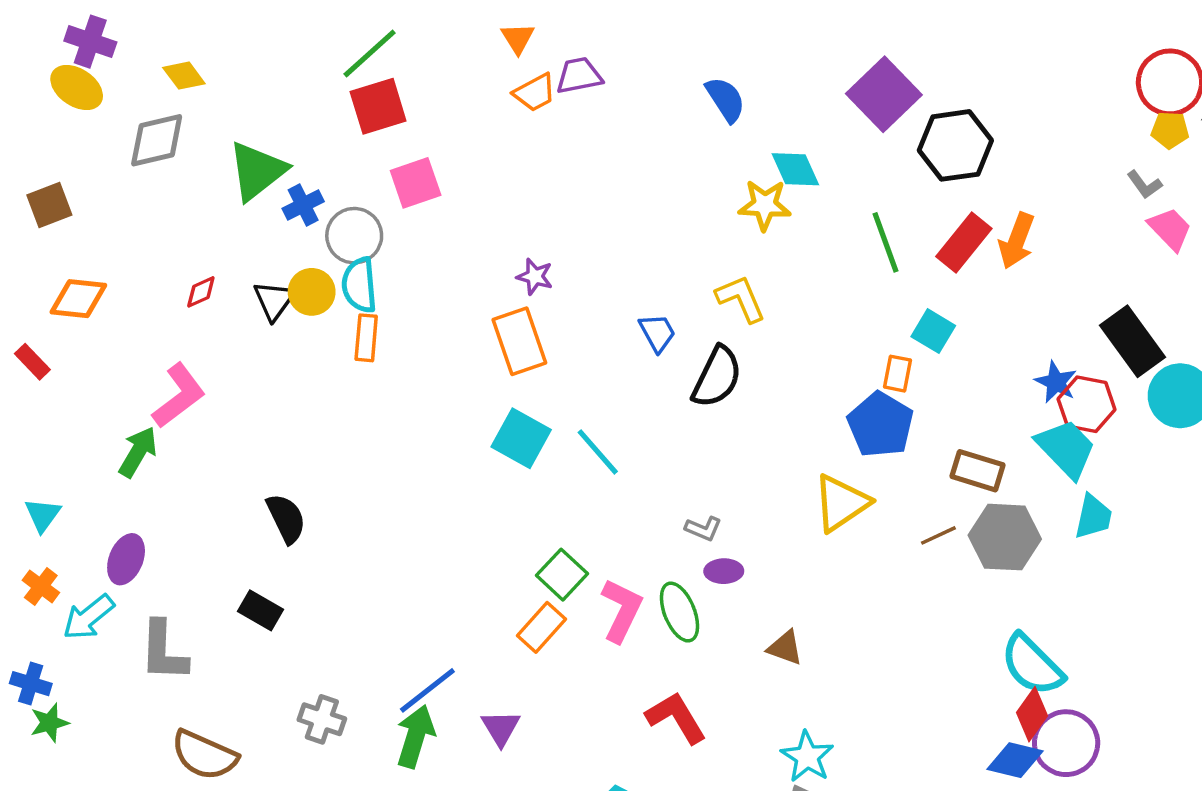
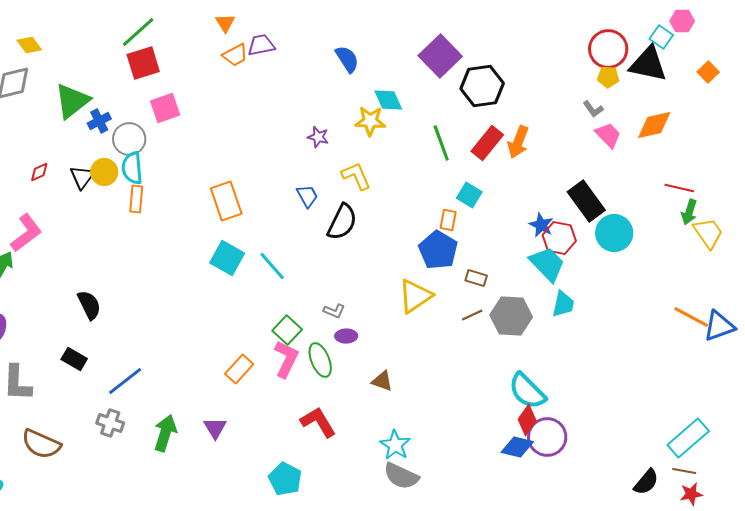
purple star: (535, 277) -> (318, 137), moved
brown rectangle: (978, 471) -> (476, 278), moved, size x0.7
green square: (562, 575) -> (287, 330), moved
blue line: (427, 690) -> (125, 381), moved

